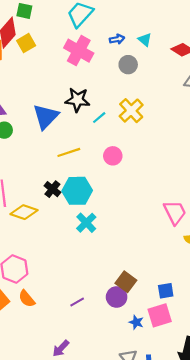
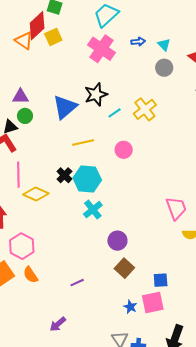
gray circle: (128, 65) -> (164, 68), moved
black star: (77, 100) -> (96, 94), turned -30
purple circle: (117, 297) -> (117, 241), moved

